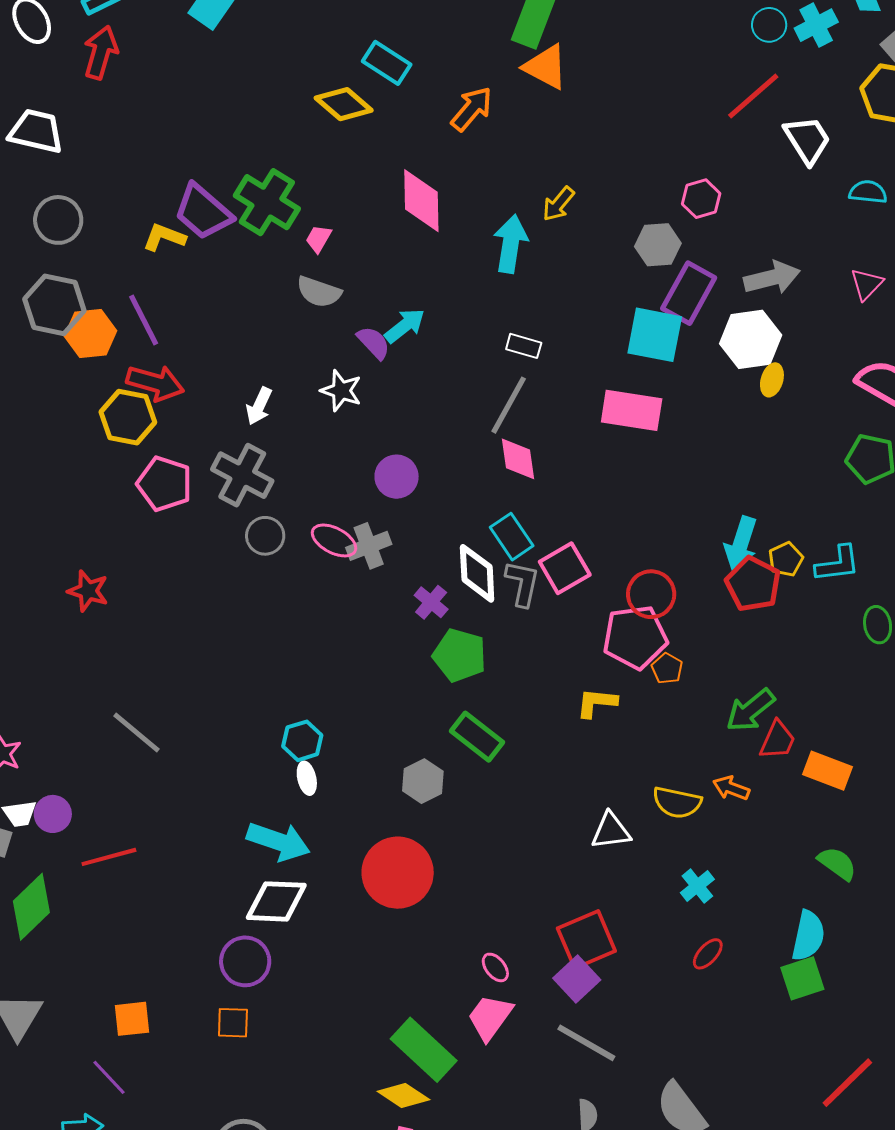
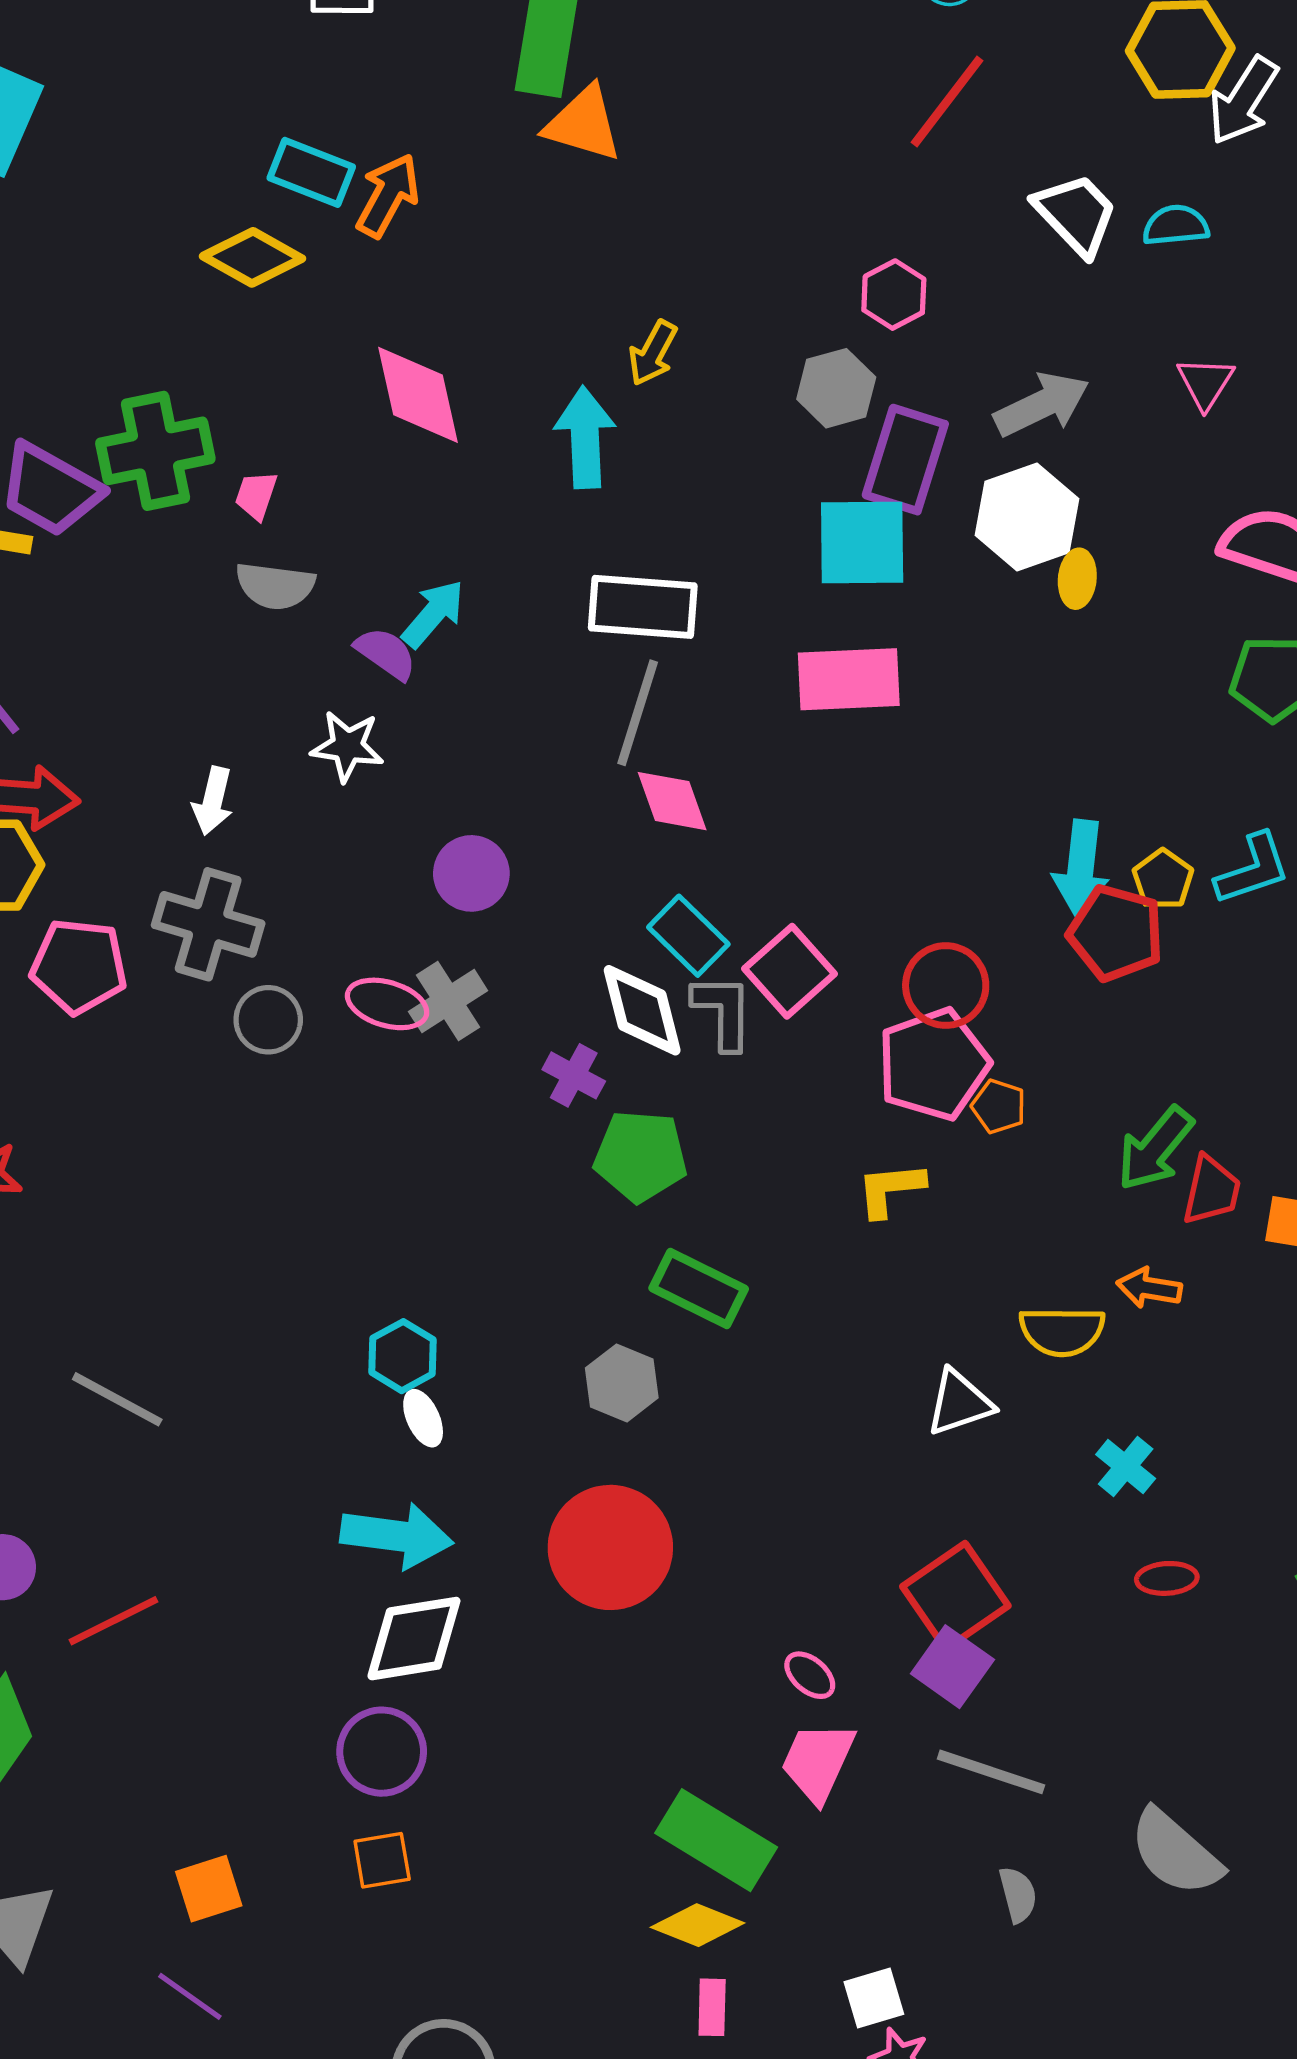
orange arrow: (472, 109) -> (388, 195), moved
white trapezoid: (807, 140) -> (1076, 214), moved
green cross: (267, 202) -> (155, 451), turned -32
white rectangle: (524, 346) -> (643, 607), size x1.8
red ellipse: (708, 954) -> (1167, 1578), turned 56

